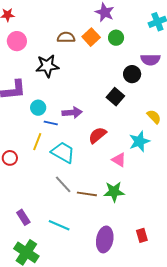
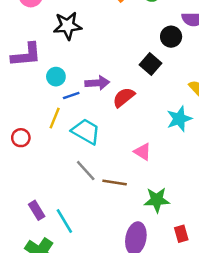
blue line: (51, 123) -> (71, 95), turned -32
red semicircle: (97, 135) -> (124, 97), moved
pink triangle: (119, 160) -> (143, 152), moved
green star: (114, 192) -> (157, 200), moved
cyan line: (59, 225) -> (64, 221), moved, turned 35

